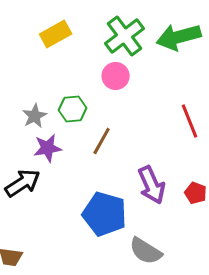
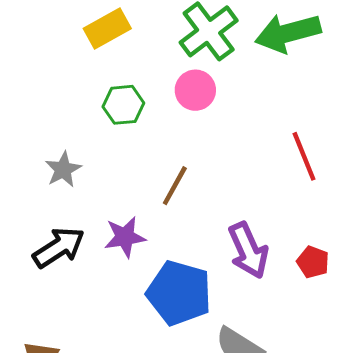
green hexagon: (73, 109) -> (123, 105), moved
gray star: (35, 116) -> (63, 169), moved
purple star: (48, 148) -> (125, 237), moved

